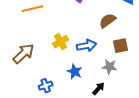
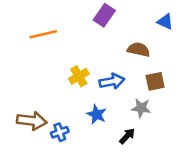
brown semicircle: (108, 21) -> (139, 50), turned 48
brown arrow: (24, 54) -> (32, 121), moved, turned 50

